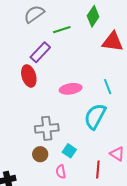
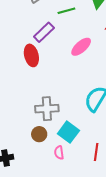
pink ellipse: (71, 89) -> (81, 47), moved, turned -35
cyan square: (69, 151) -> (68, 132), size x1.5

